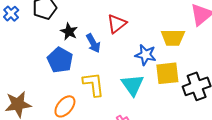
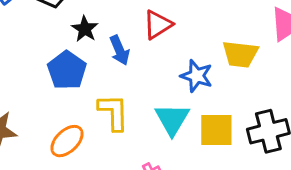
yellow square: (167, 73) -> (216, 130), moved

